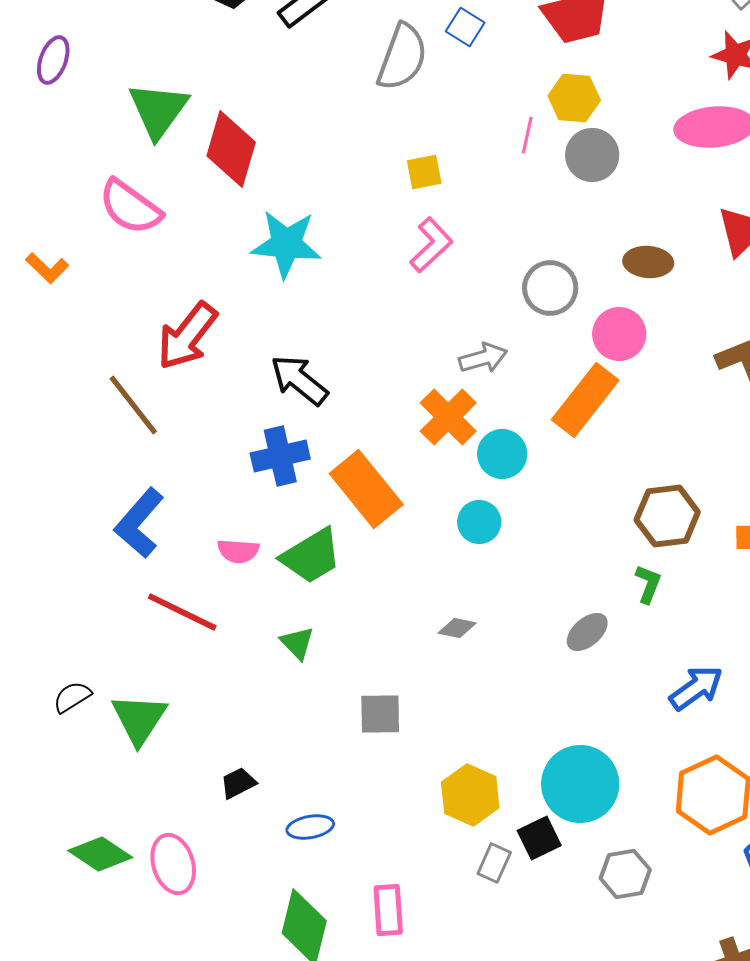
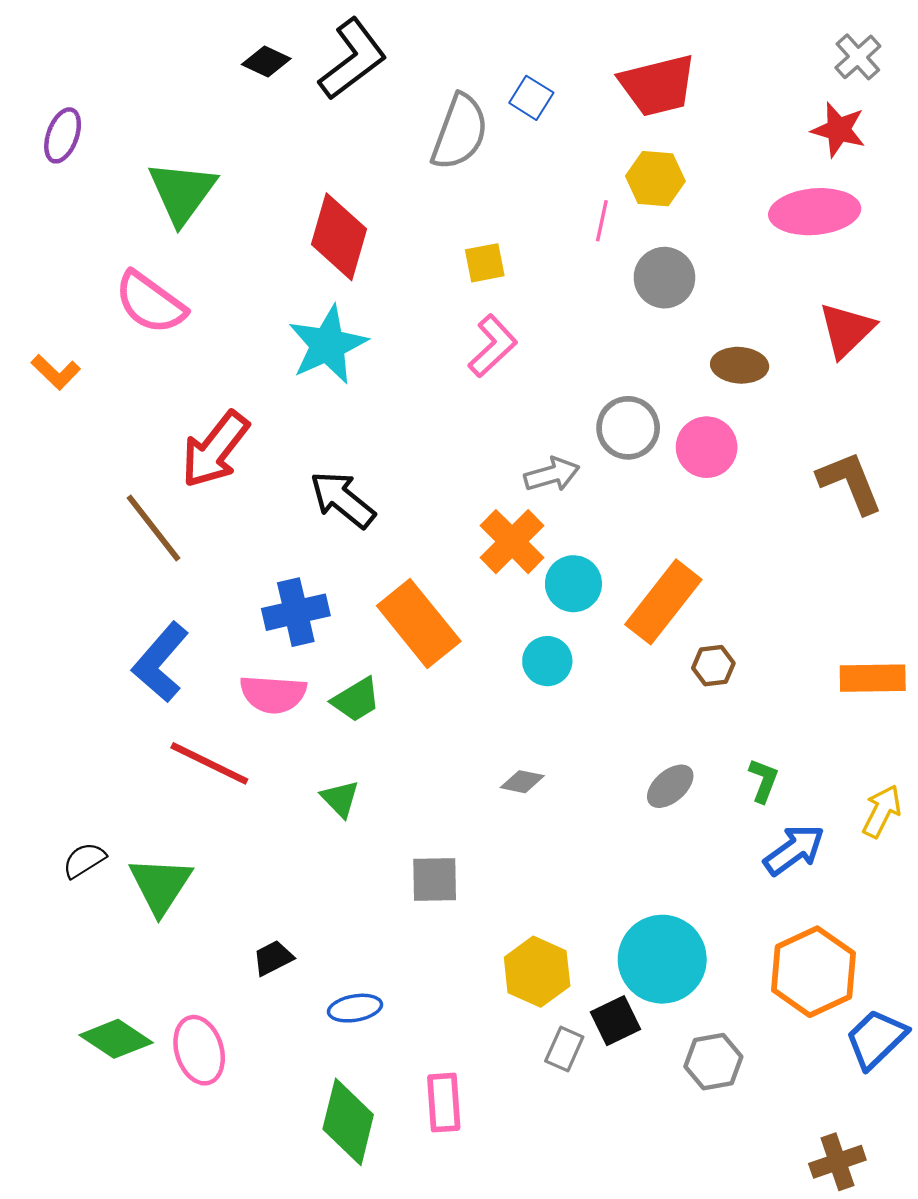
red diamond: (231, 149) -> (339, 237), moved
gray circle: (592, 155) -> (664, 278), moved
cyan star: (286, 244) -> (328, 345), turned -30
gray circle: (550, 288) -> (628, 428), moved
orange rectangle: (585, 400) -> (663, 602), moved
blue cross: (280, 456) -> (296, 612), moved
brown hexagon: (667, 516) -> (713, 666), moved, size x0.6
pink semicircle: (238, 551) -> (273, 694), size x1.4
green trapezoid: (311, 556) -> (356, 700), size x0.7
green L-shape: (648, 584) -> (763, 781), moved

